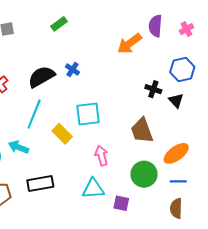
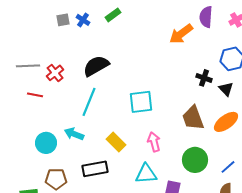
blue cross: (72, 69) -> (83, 20), moved
yellow rectangle: (62, 134) -> (116, 142), moved
orange ellipse: (176, 153) -> (226, 122), moved
blue line: (178, 181) -> (228, 167), turned -42

